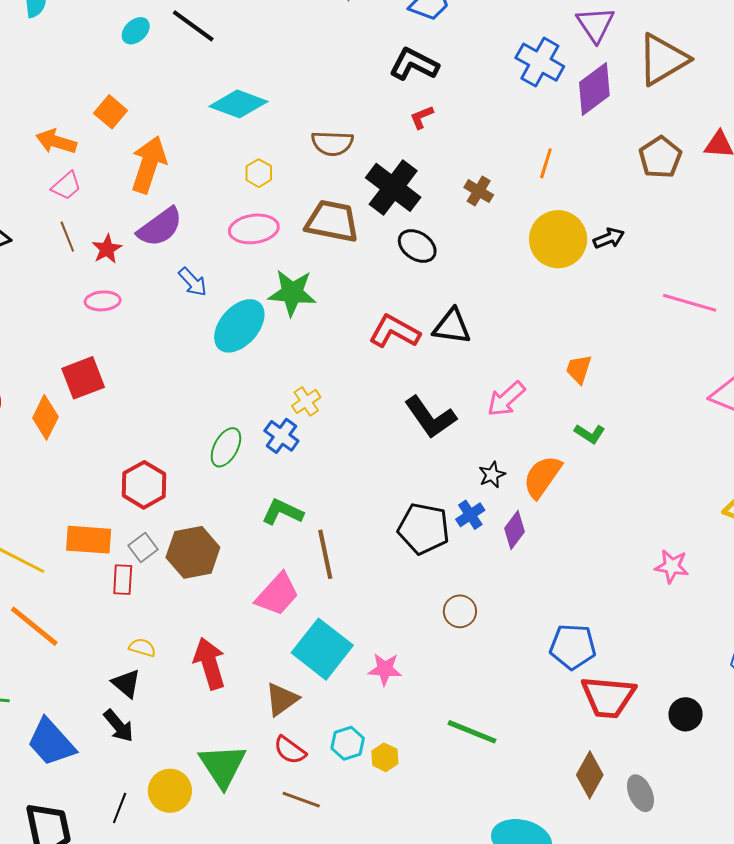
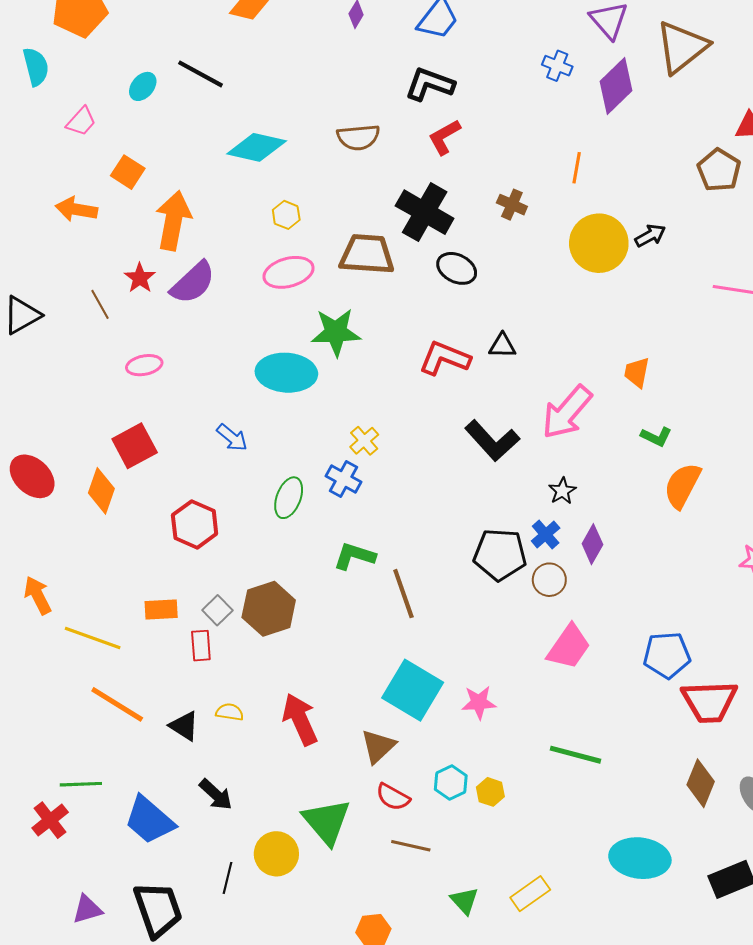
blue cross: (540, 62) -> (557, 66), size x0.6
red L-shape: (422, 117) -> (444, 137), size x1.4
brown semicircle: (332, 143) -> (358, 137), moved
brown pentagon: (660, 157) -> (719, 170), moved
pink trapezoid: (66, 186) -> (81, 121), moved
red star: (107, 249) -> (140, 278), moved
blue arrow: (193, 282) -> (232, 438), moved
cyan ellipse: (239, 326) -> (286, 373), turned 60
black triangle: (452, 326) -> (502, 346), size x0.7
pink arrow: (506, 399) -> (567, 412), size x1.4
orange semicircle: (542, 477) -> (682, 486), moved
red hexagon: (144, 485) -> (195, 524), moved
orange rectangle: (89, 540) -> (161, 609), size x0.7
pink trapezoid: (277, 594) -> (569, 647), moved
brown circle: (460, 611) -> (549, 580), moved
black triangle: (126, 683) -> (184, 726), moved

